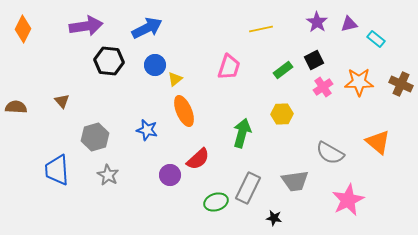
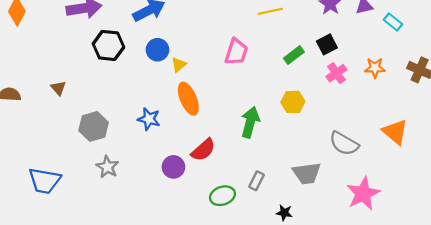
orange star: (359, 82) -> (375, 68), size x0.7
blue trapezoid: (57, 170) -> (45, 181), moved, turned -76
gray rectangle: (248, 188) -> (257, 181), size x0.6

